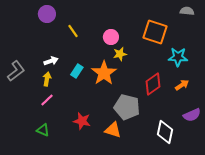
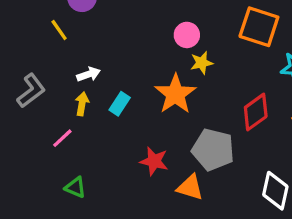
yellow line: (73, 31) -> (59, 30), moved
cyan rectangle: (77, 71) -> (120, 104), moved
pink line: (47, 100) -> (62, 138), moved
red star: (82, 121) -> (154, 161), moved

